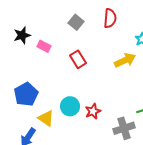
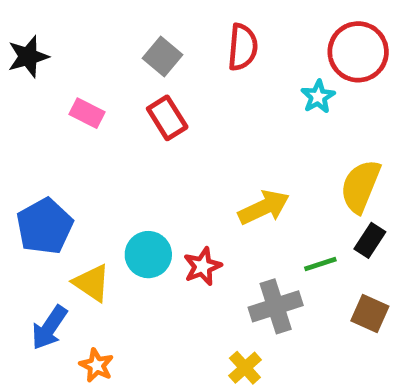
black star: (22, 35) -> (28, 57), moved
red rectangle: (78, 59) -> (167, 118), moved
yellow arrow: (125, 60) -> (264, 207), moved

